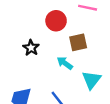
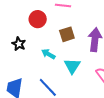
brown square: (78, 42) -> (67, 34), moved

